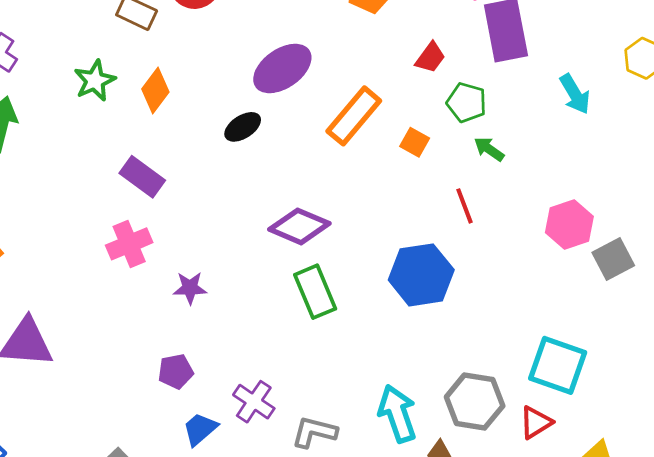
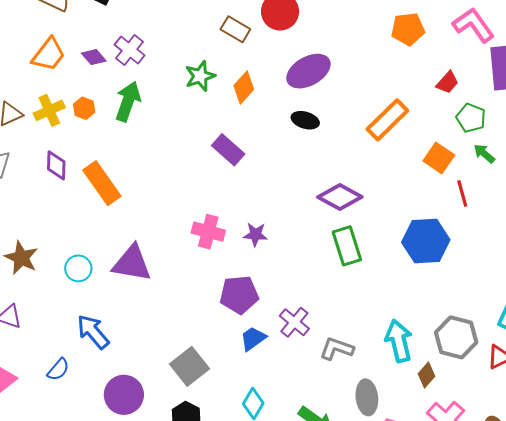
purple ellipse: (282, 68) -> (308, 71), moved
black ellipse: (243, 127) -> (305, 120), turned 44
orange square: (415, 142) -> (439, 158), moved, size x1.4
pink cross: (129, 244) -> (208, 232), moved, turned 32
purple pentagon: (176, 371) -> (239, 295), size x1.5

